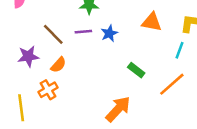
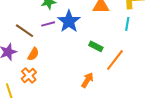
blue star: (109, 33) -> (69, 21), size x1.6
orange line: (172, 84) -> (115, 60), moved
orange arrow: (118, 109) -> (87, 80), size x0.7

